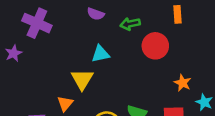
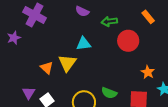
orange rectangle: (178, 14) -> (148, 17), turned -40
orange triangle: (65, 104) -> (47, 68), moved, turned -32

